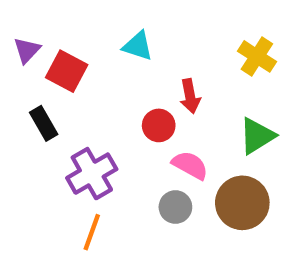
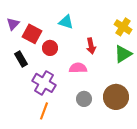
red circle: (159, 125) -> (50, 48), moved
green triangle: (257, 136) -> (123, 54), moved
pink semicircle: (190, 165) -> (78, 68), moved, turned -30
purple cross: (92, 174) -> (44, 83), turned -30

